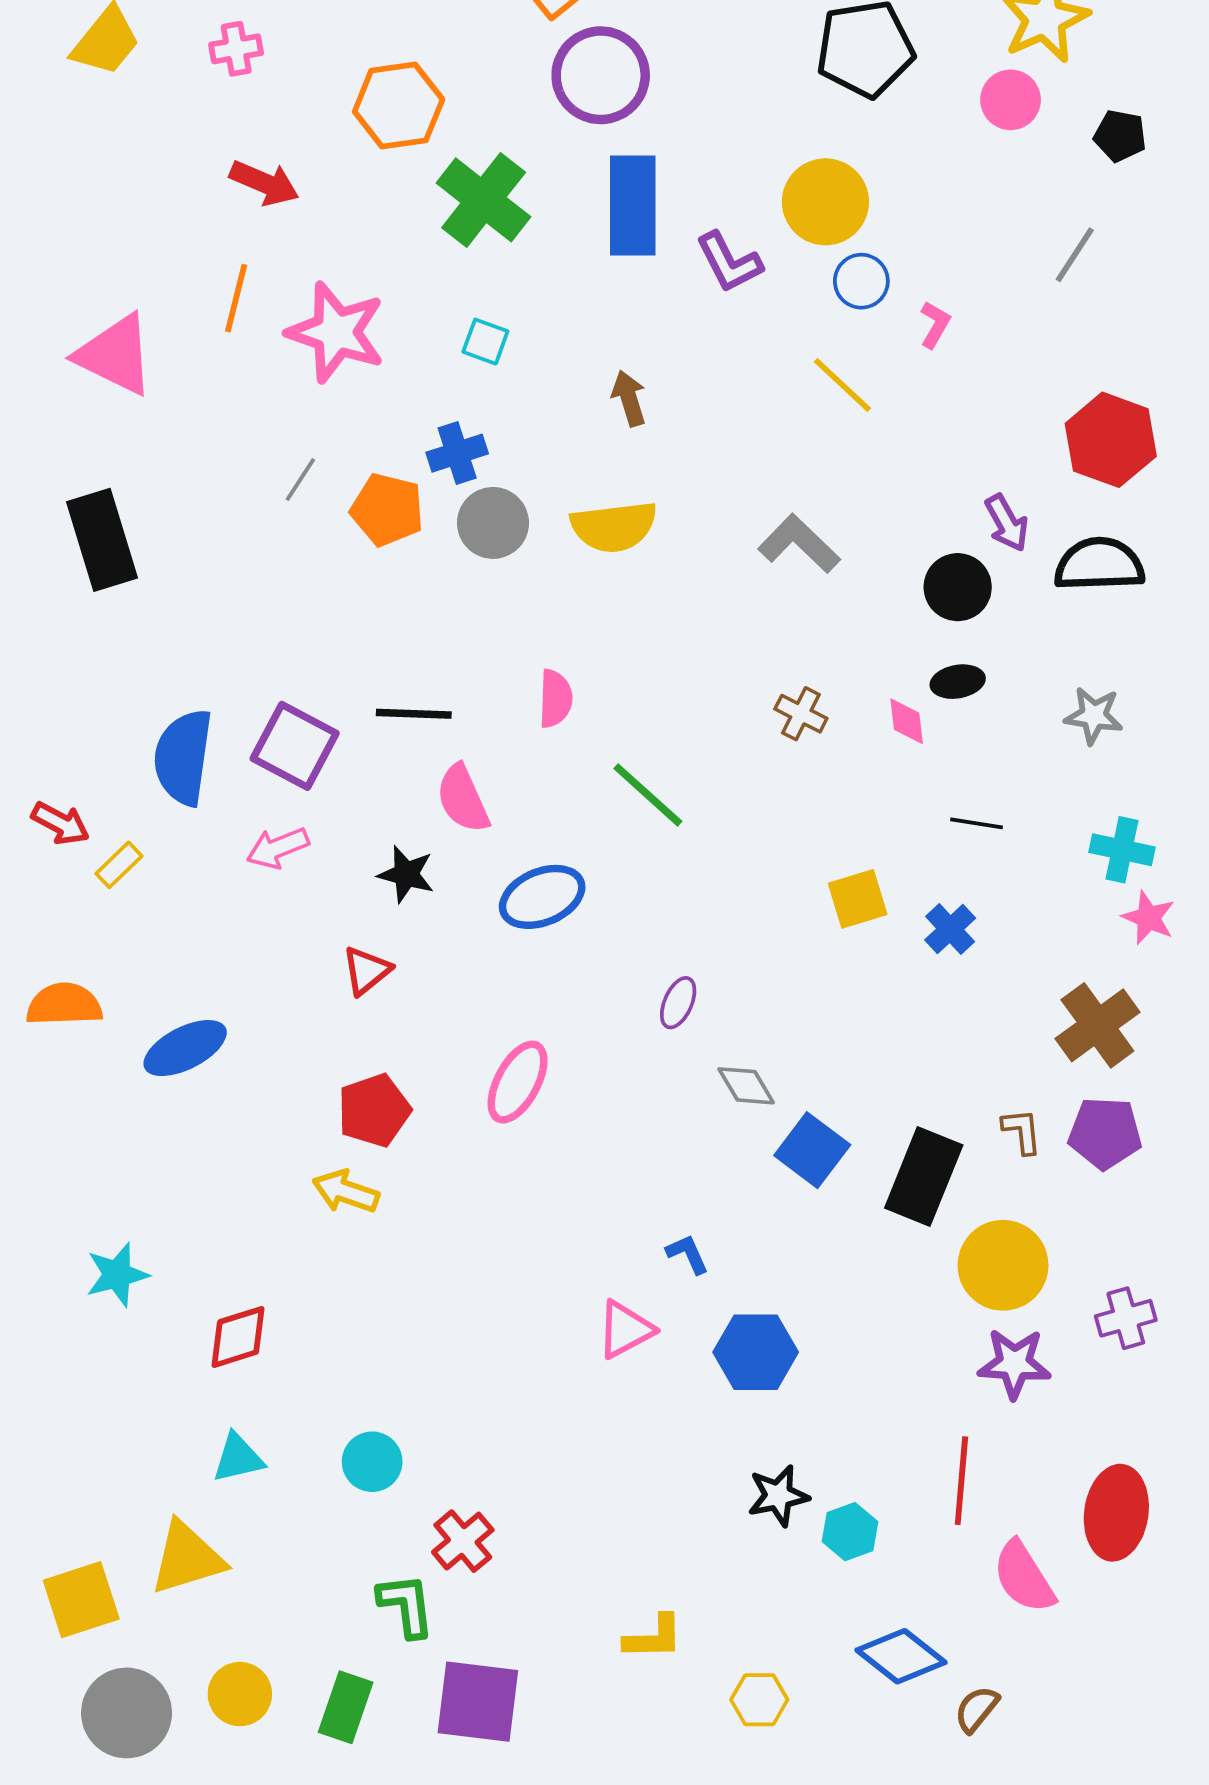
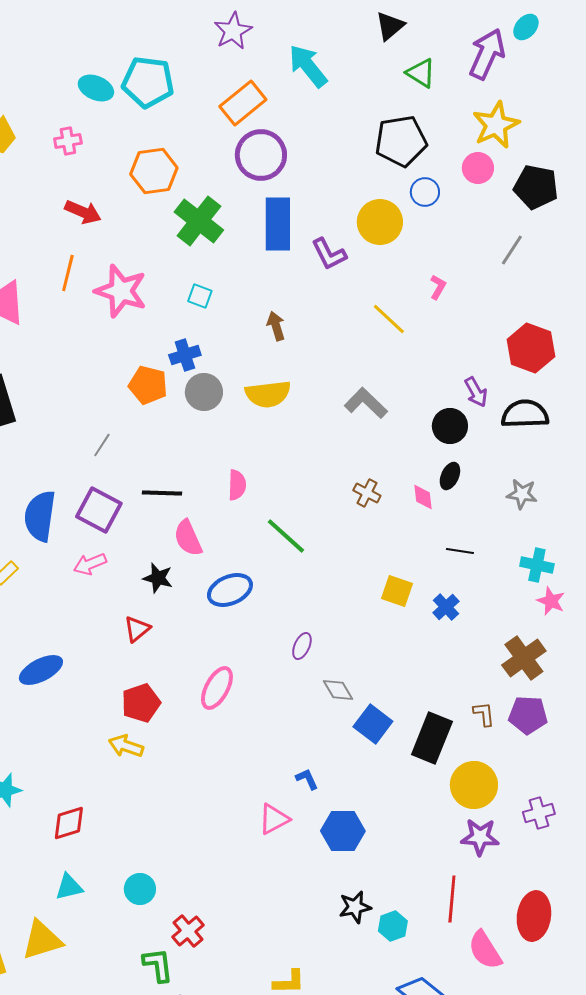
black pentagon: (1120, 136) -> (536, 187), size x1.6
blue circle: (861, 281) -> (425, 192), moved
gray line: (300, 479) -> (102, 445), moved
black ellipse: (958, 682) -> (450, 476), turned -56
yellow square: (858, 899) -> (397, 591), turned 36

